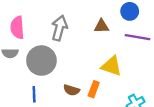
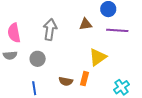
gray circle: (41, 61) -> (38, 59), size x0.6
yellow triangle: (111, 66) -> (98, 57), turned -48

